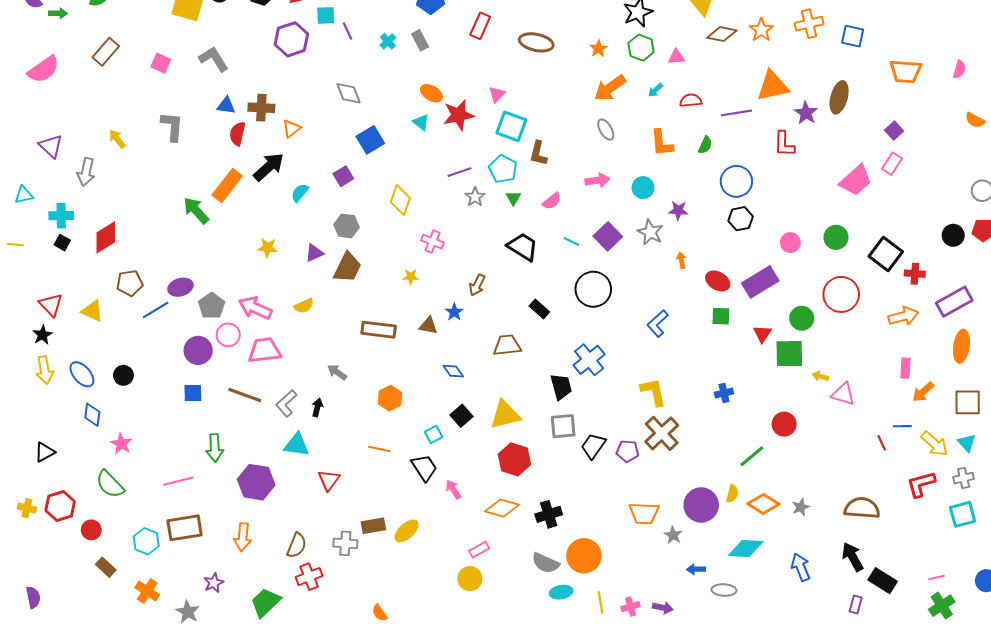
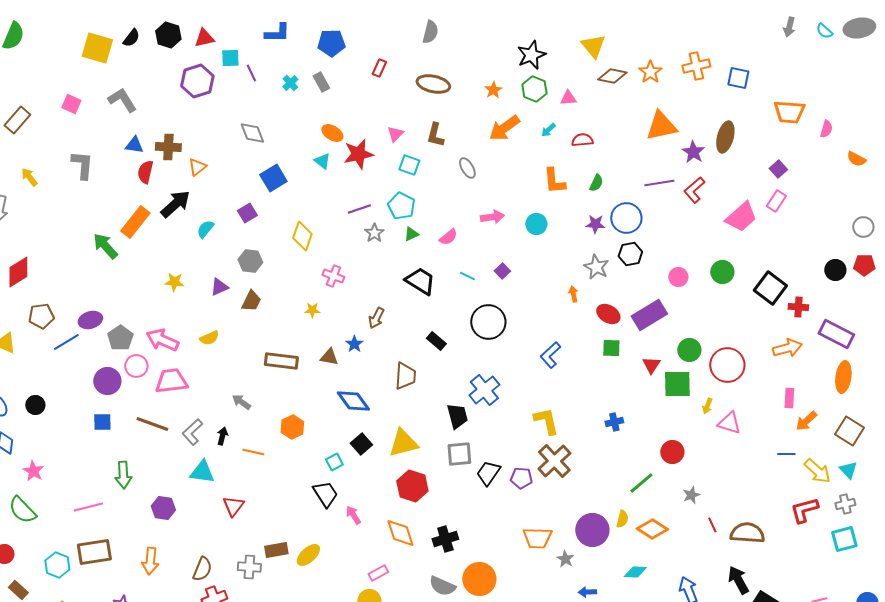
red rectangle: (480, 26) -> (379, 68), size x0.7
brown rectangle: (106, 52) -> (17, 120), moved
pink semicircle: (959, 69) -> (826, 129), moved
purple line: (736, 113) -> (659, 183), moved
cyan square: (511, 126) -> (409, 165), size x0.7
gray ellipse: (606, 130) -> (467, 168), moved
red L-shape: (784, 144) -> (694, 190), moved, turned 48
brown L-shape: (538, 153) -> (435, 135), moved
green triangle: (513, 198) -> (411, 234), turned 35
purple star: (678, 210) -> (595, 224), moved
gray star: (650, 232) -> (596, 267), moved
purple square: (608, 236) -> (502, 271), size x0.6
brown trapezoid: (347, 267) -> (251, 301), size x0.7
red circle: (841, 294) -> (727, 365), moved
purple rectangle: (954, 302) -> (836, 334), turned 56
brown trapezoid: (507, 345) -> (405, 376), turned 100
blue diamond: (453, 371) -> (353, 401), size x1.6
yellow arrow: (820, 376) -> (707, 406), turned -84
brown square: (968, 402) -> (849, 431), turned 32
red line: (882, 443) -> (712, 525), moved
orange line: (380, 449) -> (253, 452), moved
purple hexagon: (256, 482) -> (163, 508), size x0.7
gray star: (801, 507) -> (691, 495), moved
orange diamond: (502, 508) -> (400, 533), turned 56
cyan diamond: (746, 549) -> (635, 572), size x0.7

